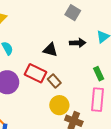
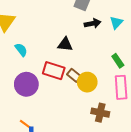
black arrow: (78, 43) -> (93, 23), moved
yellow circle: (59, 105) -> (87, 82), moved

